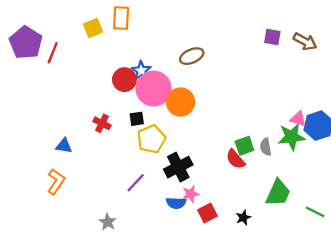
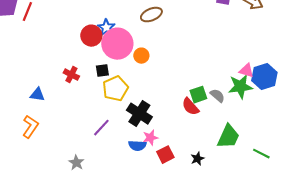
orange circle: (181, 102) -> (141, 56), size x0.6
gray semicircle: (266, 147) -> (217, 96), turned 140
black cross: (178, 167) -> (139, 114), turned -30

